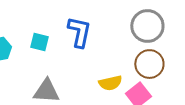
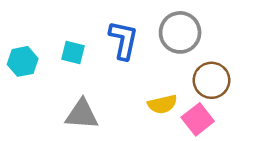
gray circle: (147, 26) -> (180, 32), moved

